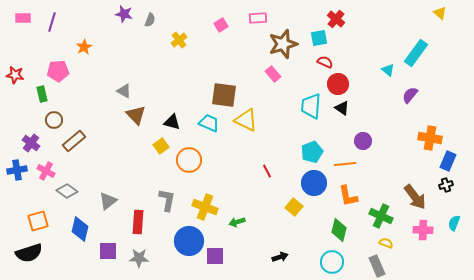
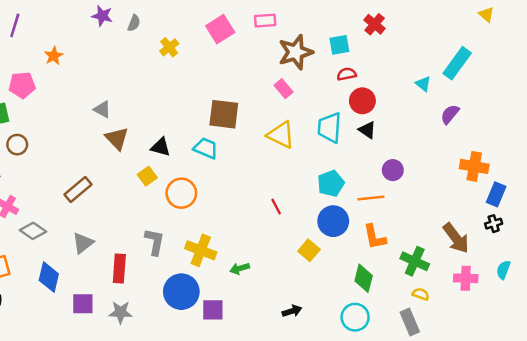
red cross: (336, 19) -> (375, 24), moved
pink square: (221, 25) -> (220, 29), size x1.6
red semicircle: (325, 62) -> (347, 74), turned -35
yellow triangle: (246, 120) -> (281, 135), moved
brown rectangle: (74, 141) -> (78, 190), moved

